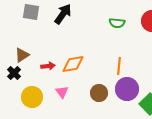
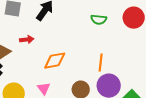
red arrow: (48, 66) -> (27, 40), moved

